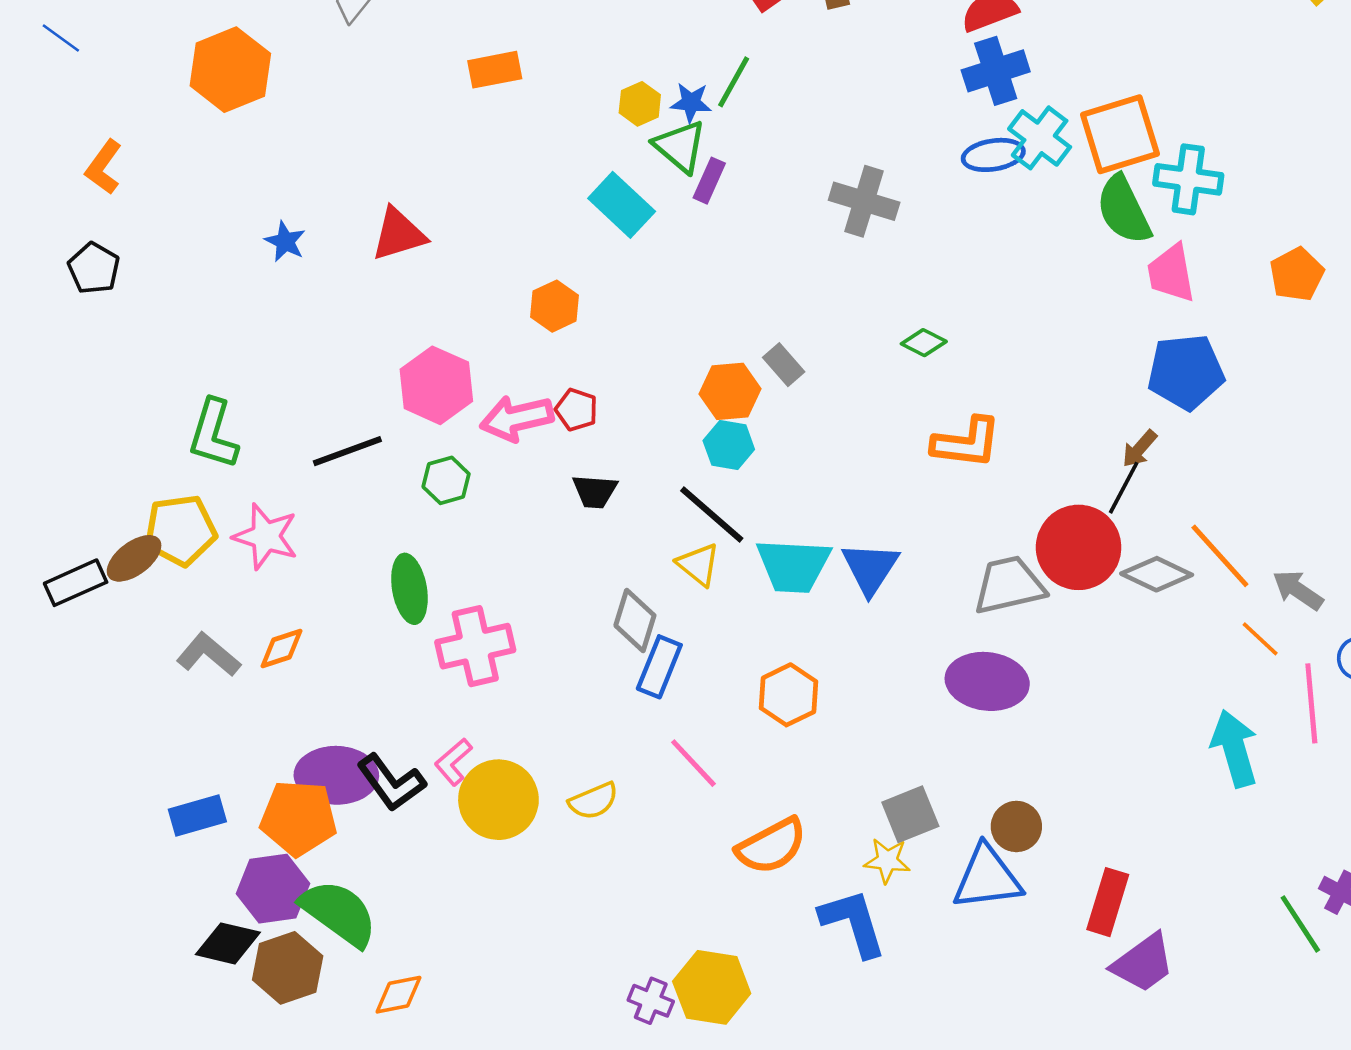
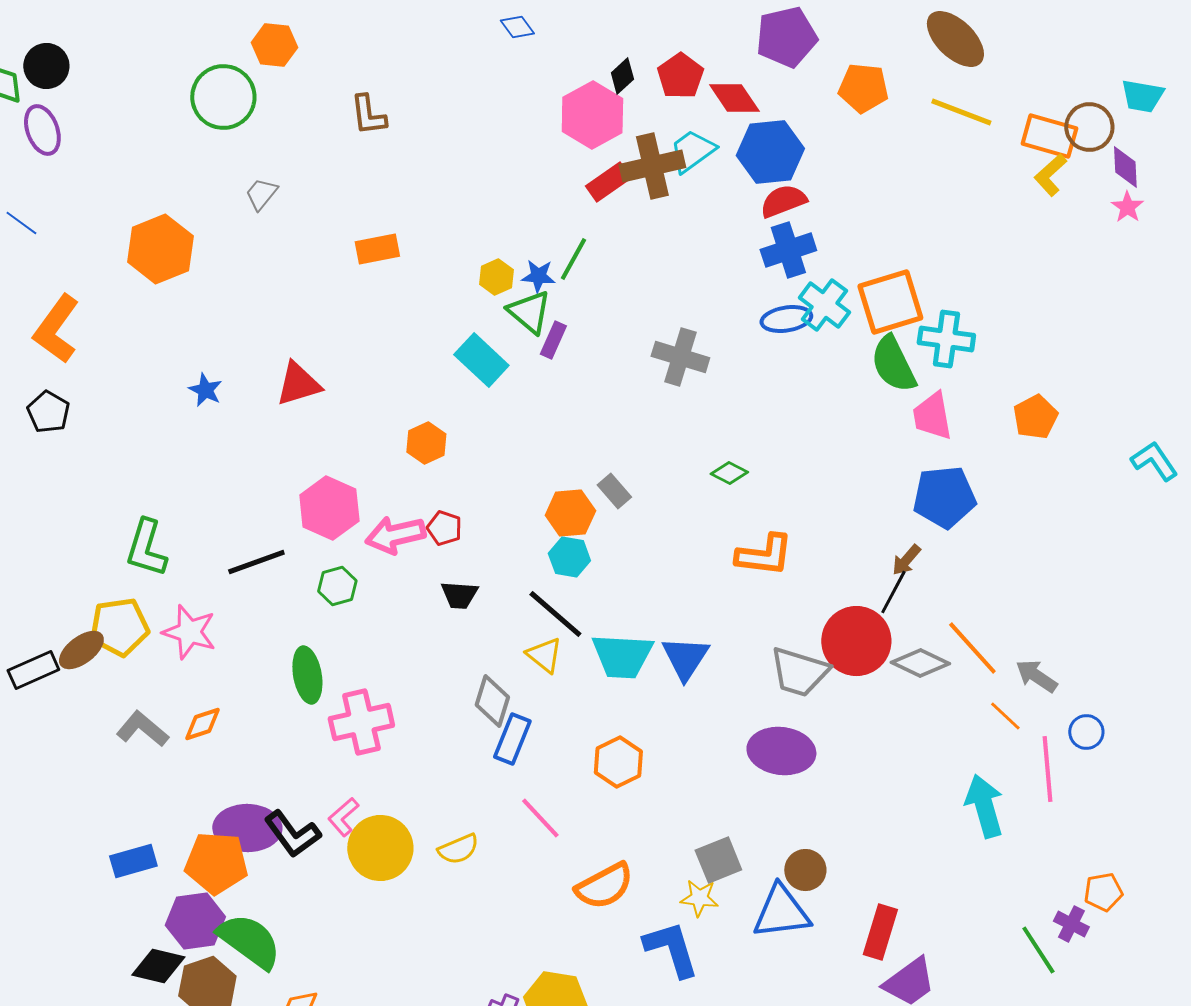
orange L-shape: (104, 167) -> (56, 329), size x1.5
gray trapezoid: (1009, 585) -> (799, 672), turned -150

